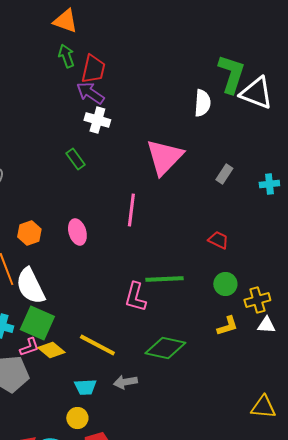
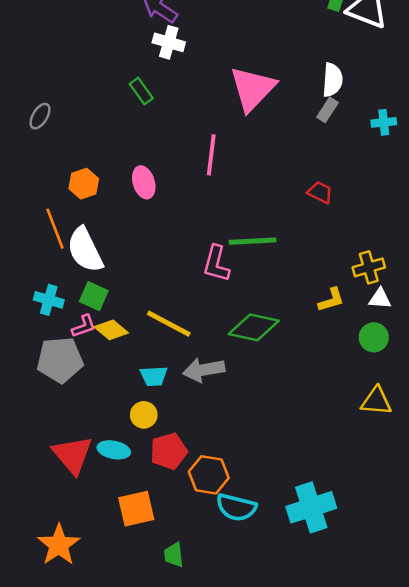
white semicircle: (202, 103) -> (332, 80), moved
green circle: (225, 284) -> (374, 337), moved
green square: (37, 323) -> (94, 296), size x0.7
gray arrow: (125, 382) -> (204, 370), size x1.4

